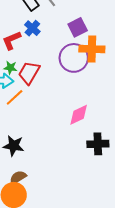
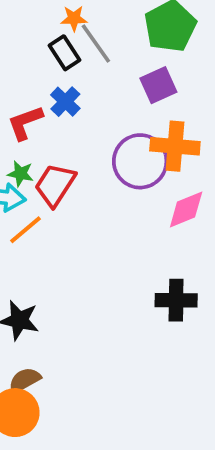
purple square: (78, 27) -> (158, 85), moved
pink diamond: (79, 115) -> (186, 209), moved
black cross: (98, 144) -> (176, 300), moved

